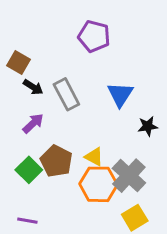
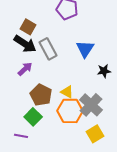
brown square: (19, 62) -> (28, 27), moved
black arrow: (33, 87) -> (25, 44), size x1.6
green square: (29, 170) -> (33, 117), moved

